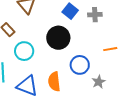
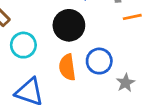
orange line: (110, 49) -> (132, 17), moved
orange semicircle: (54, 82) -> (67, 67), moved

